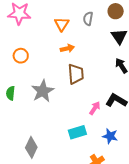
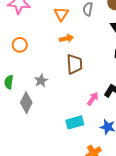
gray star: (43, 91) -> (41, 81), size x0.6
gray diamond: (31, 147) -> (26, 103), moved

